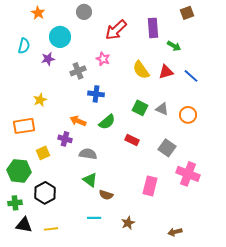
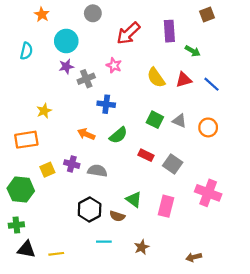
purple star: (48, 59) -> (66, 67), moved
purple cross: (65, 139) -> (72, 164), moved
gray square: (167, 148) -> (173, 164), moved
green triangle: (90, 180) -> (134, 200), moved
black hexagon: (45, 193) -> (90, 209), moved

